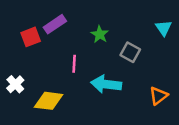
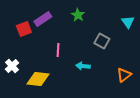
green star: (100, 34) -> (78, 15), moved
cyan arrow: (106, 84) -> (83, 66), size x0.6

